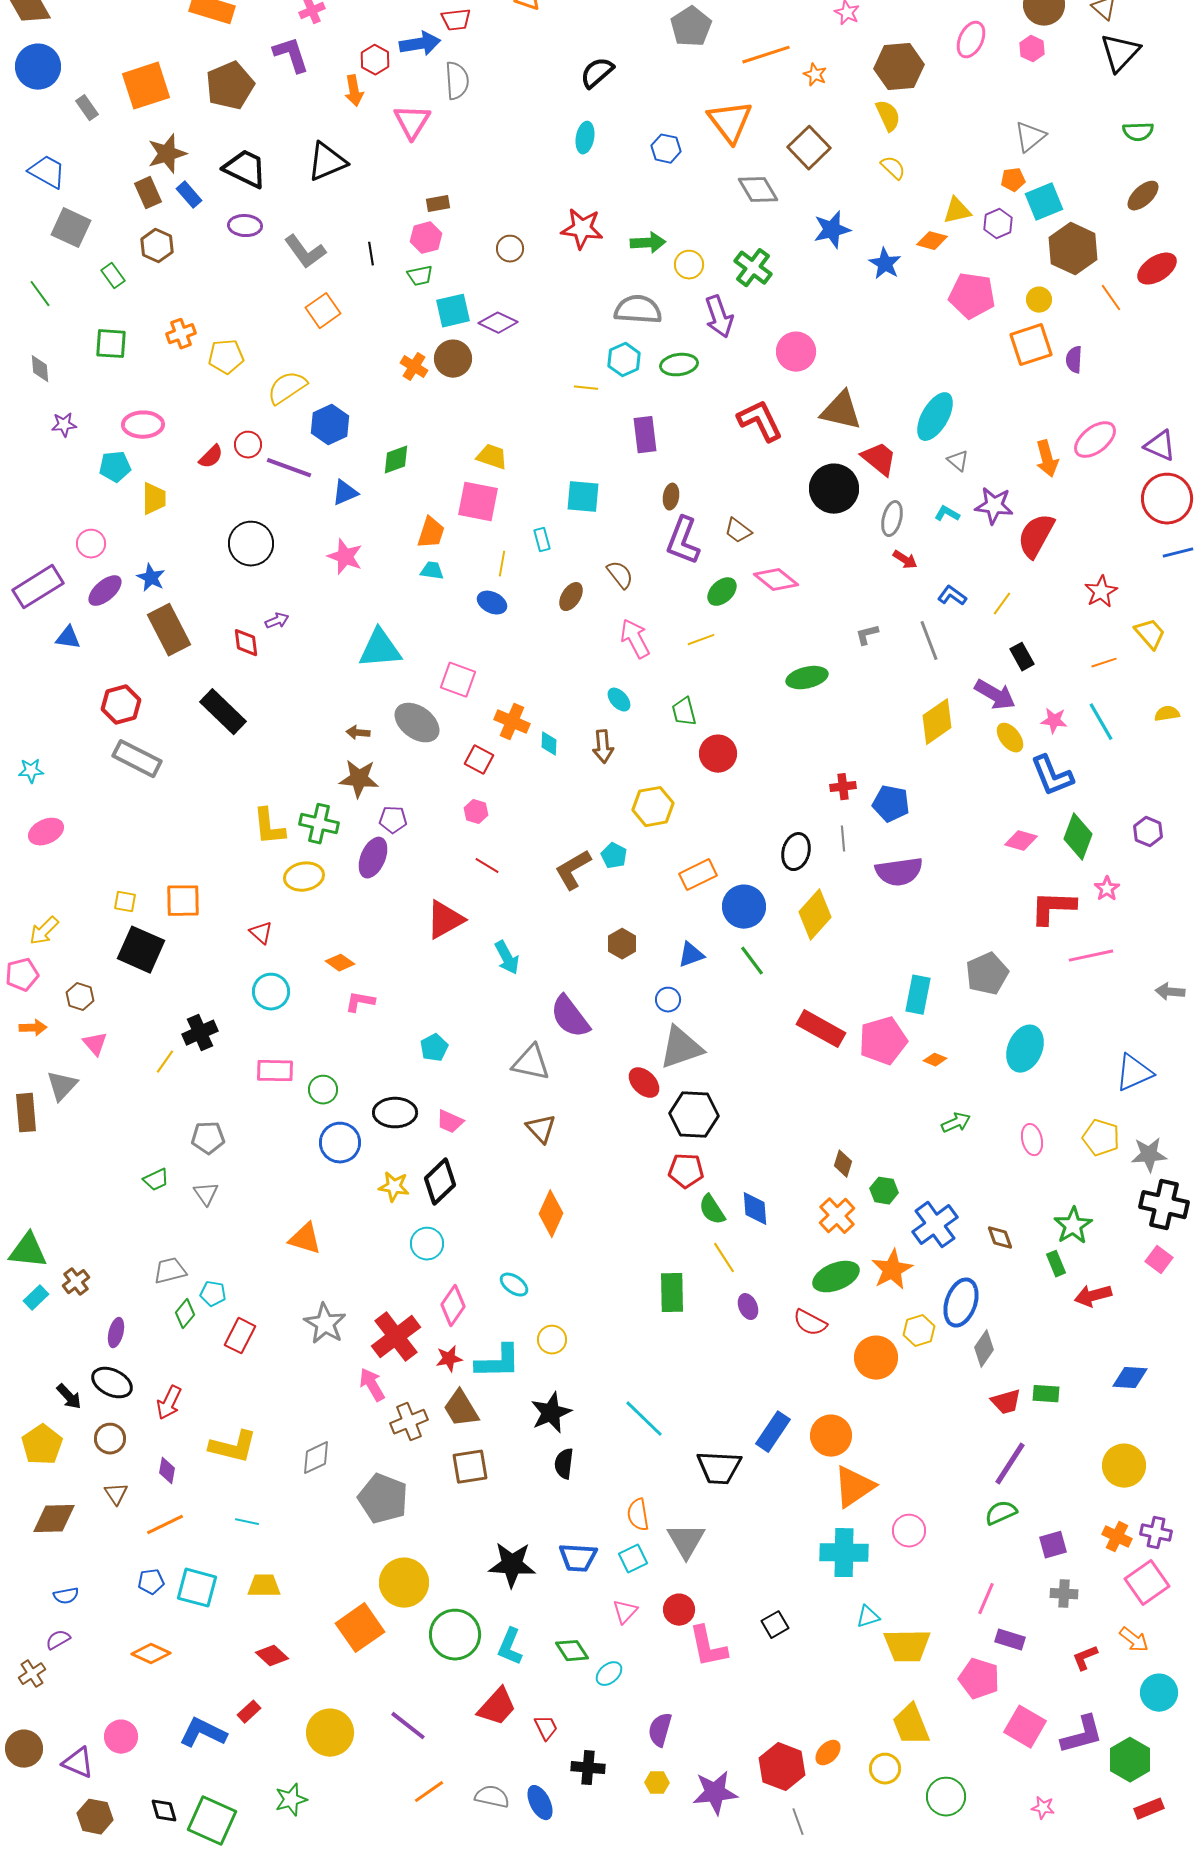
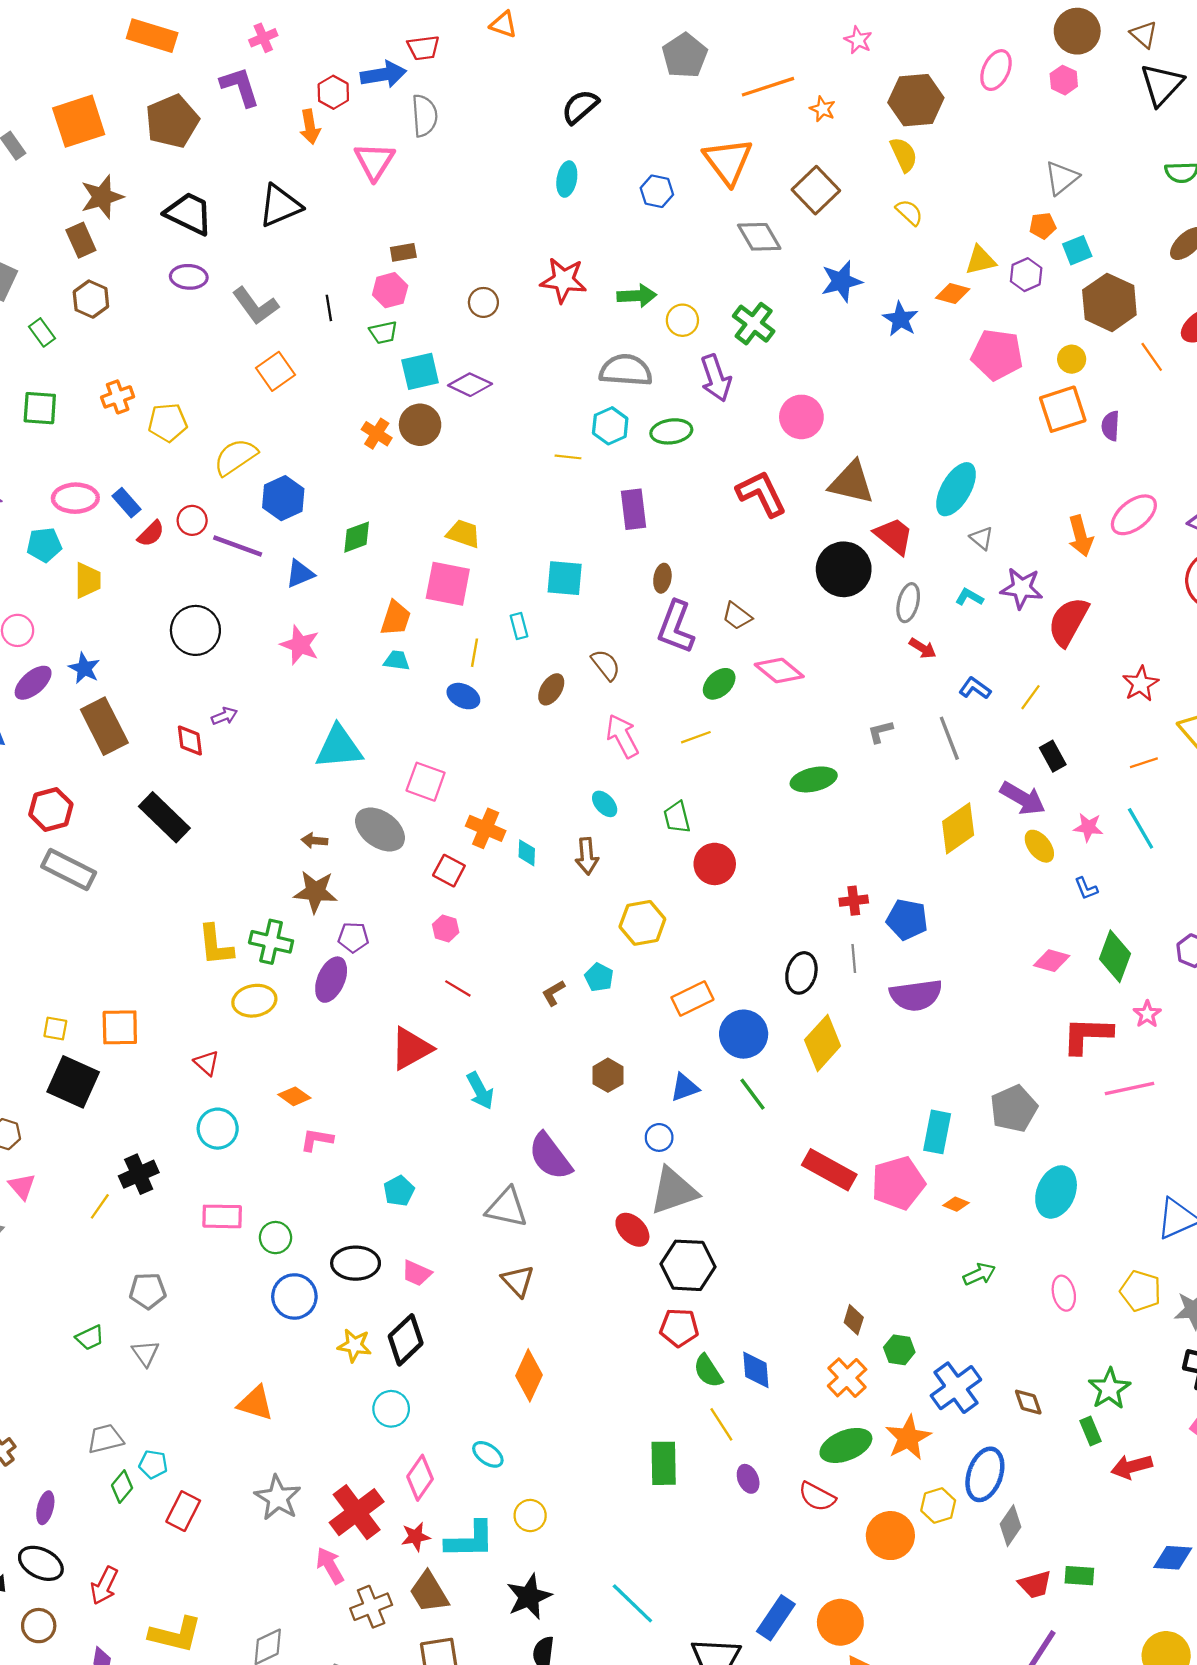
blue rectangle: (189, 195) -> (126, 503), moved
cyan square: (1044, 202) -> (1077, 250), size x0.7
blue L-shape: (1052, 776) -> (1086, 888), size x0.5
brown L-shape: (573, 870) -> (553, 993), size x0.6

